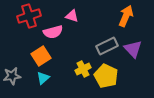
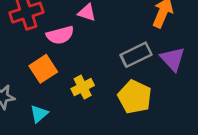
yellow cross: (83, 69) -> (83, 87), moved
cyan triangle: (43, 78) -> (39, 114), moved

